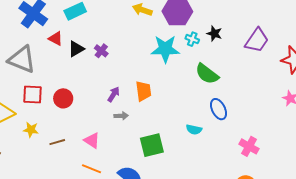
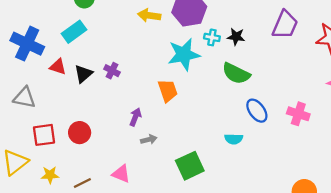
black star: (214, 34) -> (236, 37), moved
gray triangle: (22, 59) -> (24, 98), size x0.7
orange trapezoid: (143, 91) -> (168, 91), moved
pink cross: (249, 146) -> (298, 114), moved

